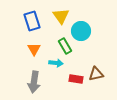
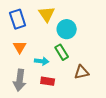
green rectangle: (65, 46) -> (62, 52), moved
red rectangle: (76, 79) -> (48, 81), moved

